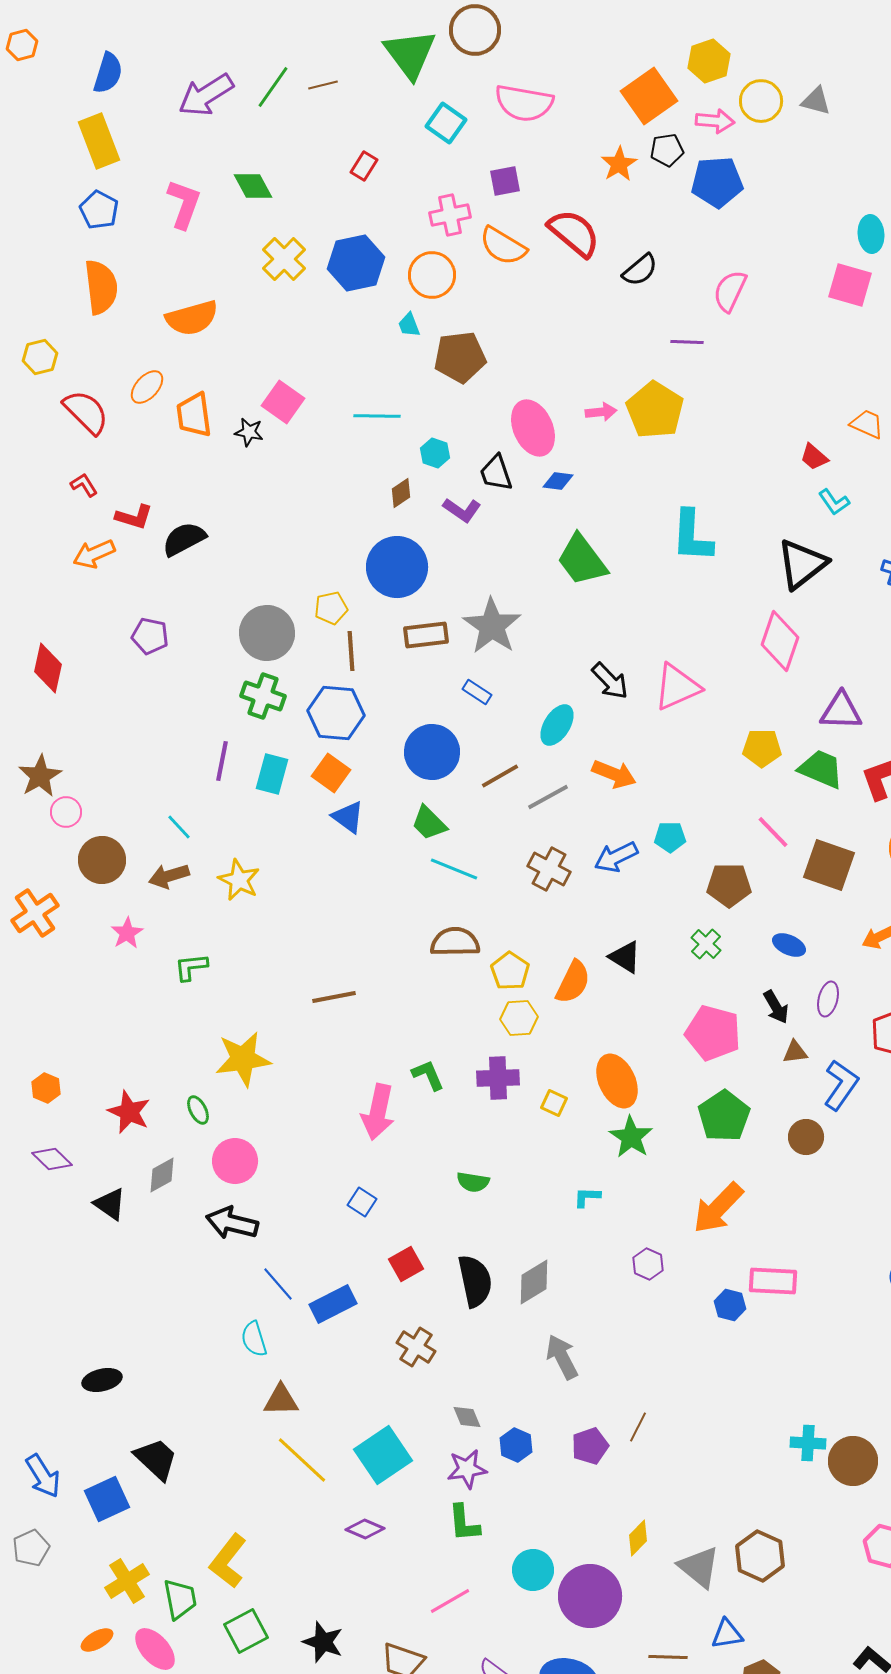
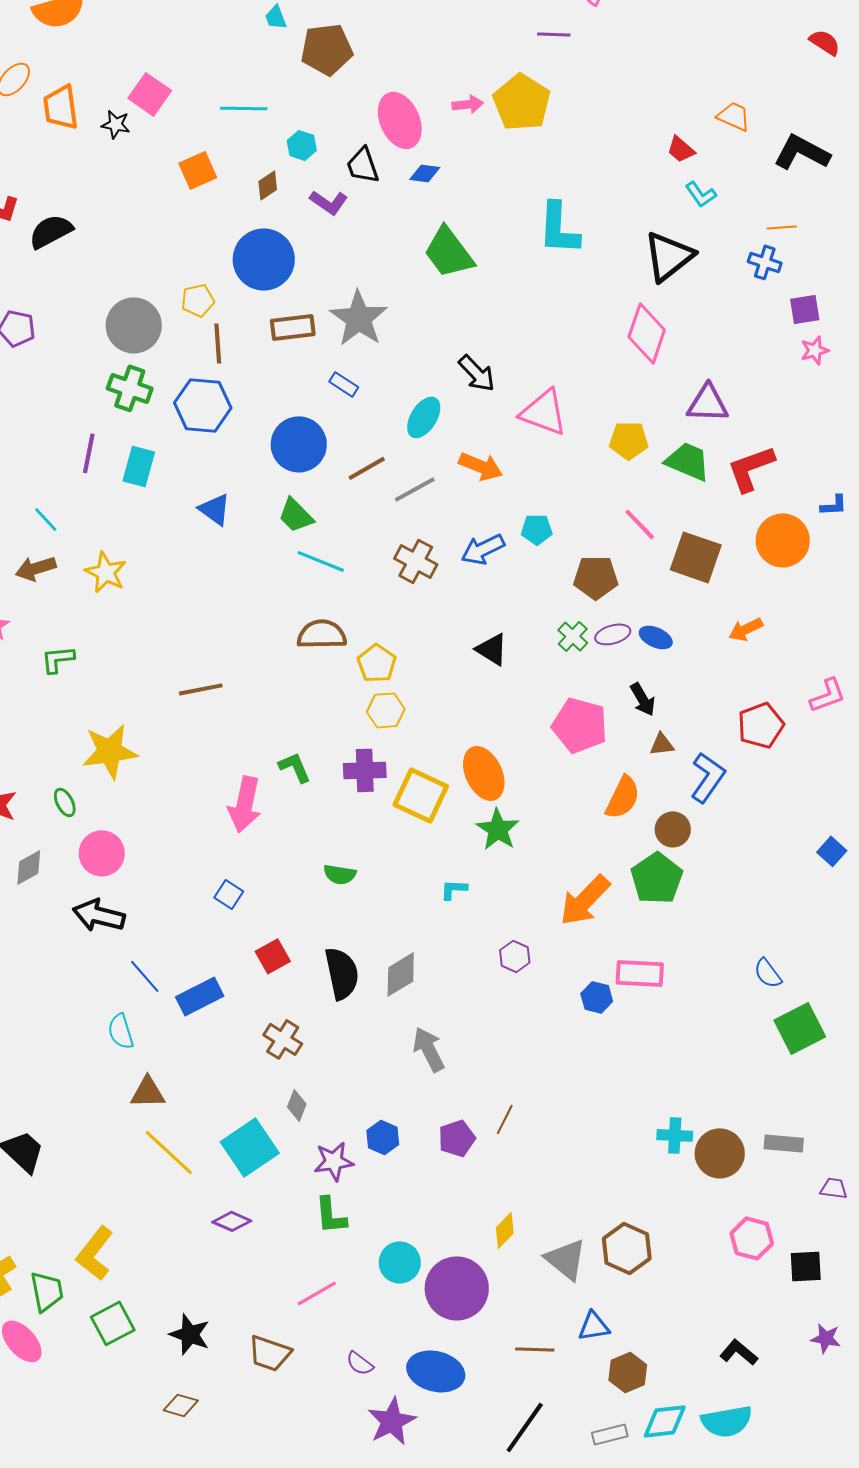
pink triangle: (677, 687) -> (544, 412), moved, turned 44
orange square: (331, 773) -> (198, 170), moved, turned 30
orange semicircle: (573, 982) -> (623, 797), moved
purple ellipse: (828, 999) -> (613, 634), moved, turned 60
yellow square: (554, 1103) -> (421, 795), size x2.0
green pentagon: (724, 1116) -> (657, 878), moved
gray diamond: (467, 1417) -> (297, 1105), moved, turned 44

